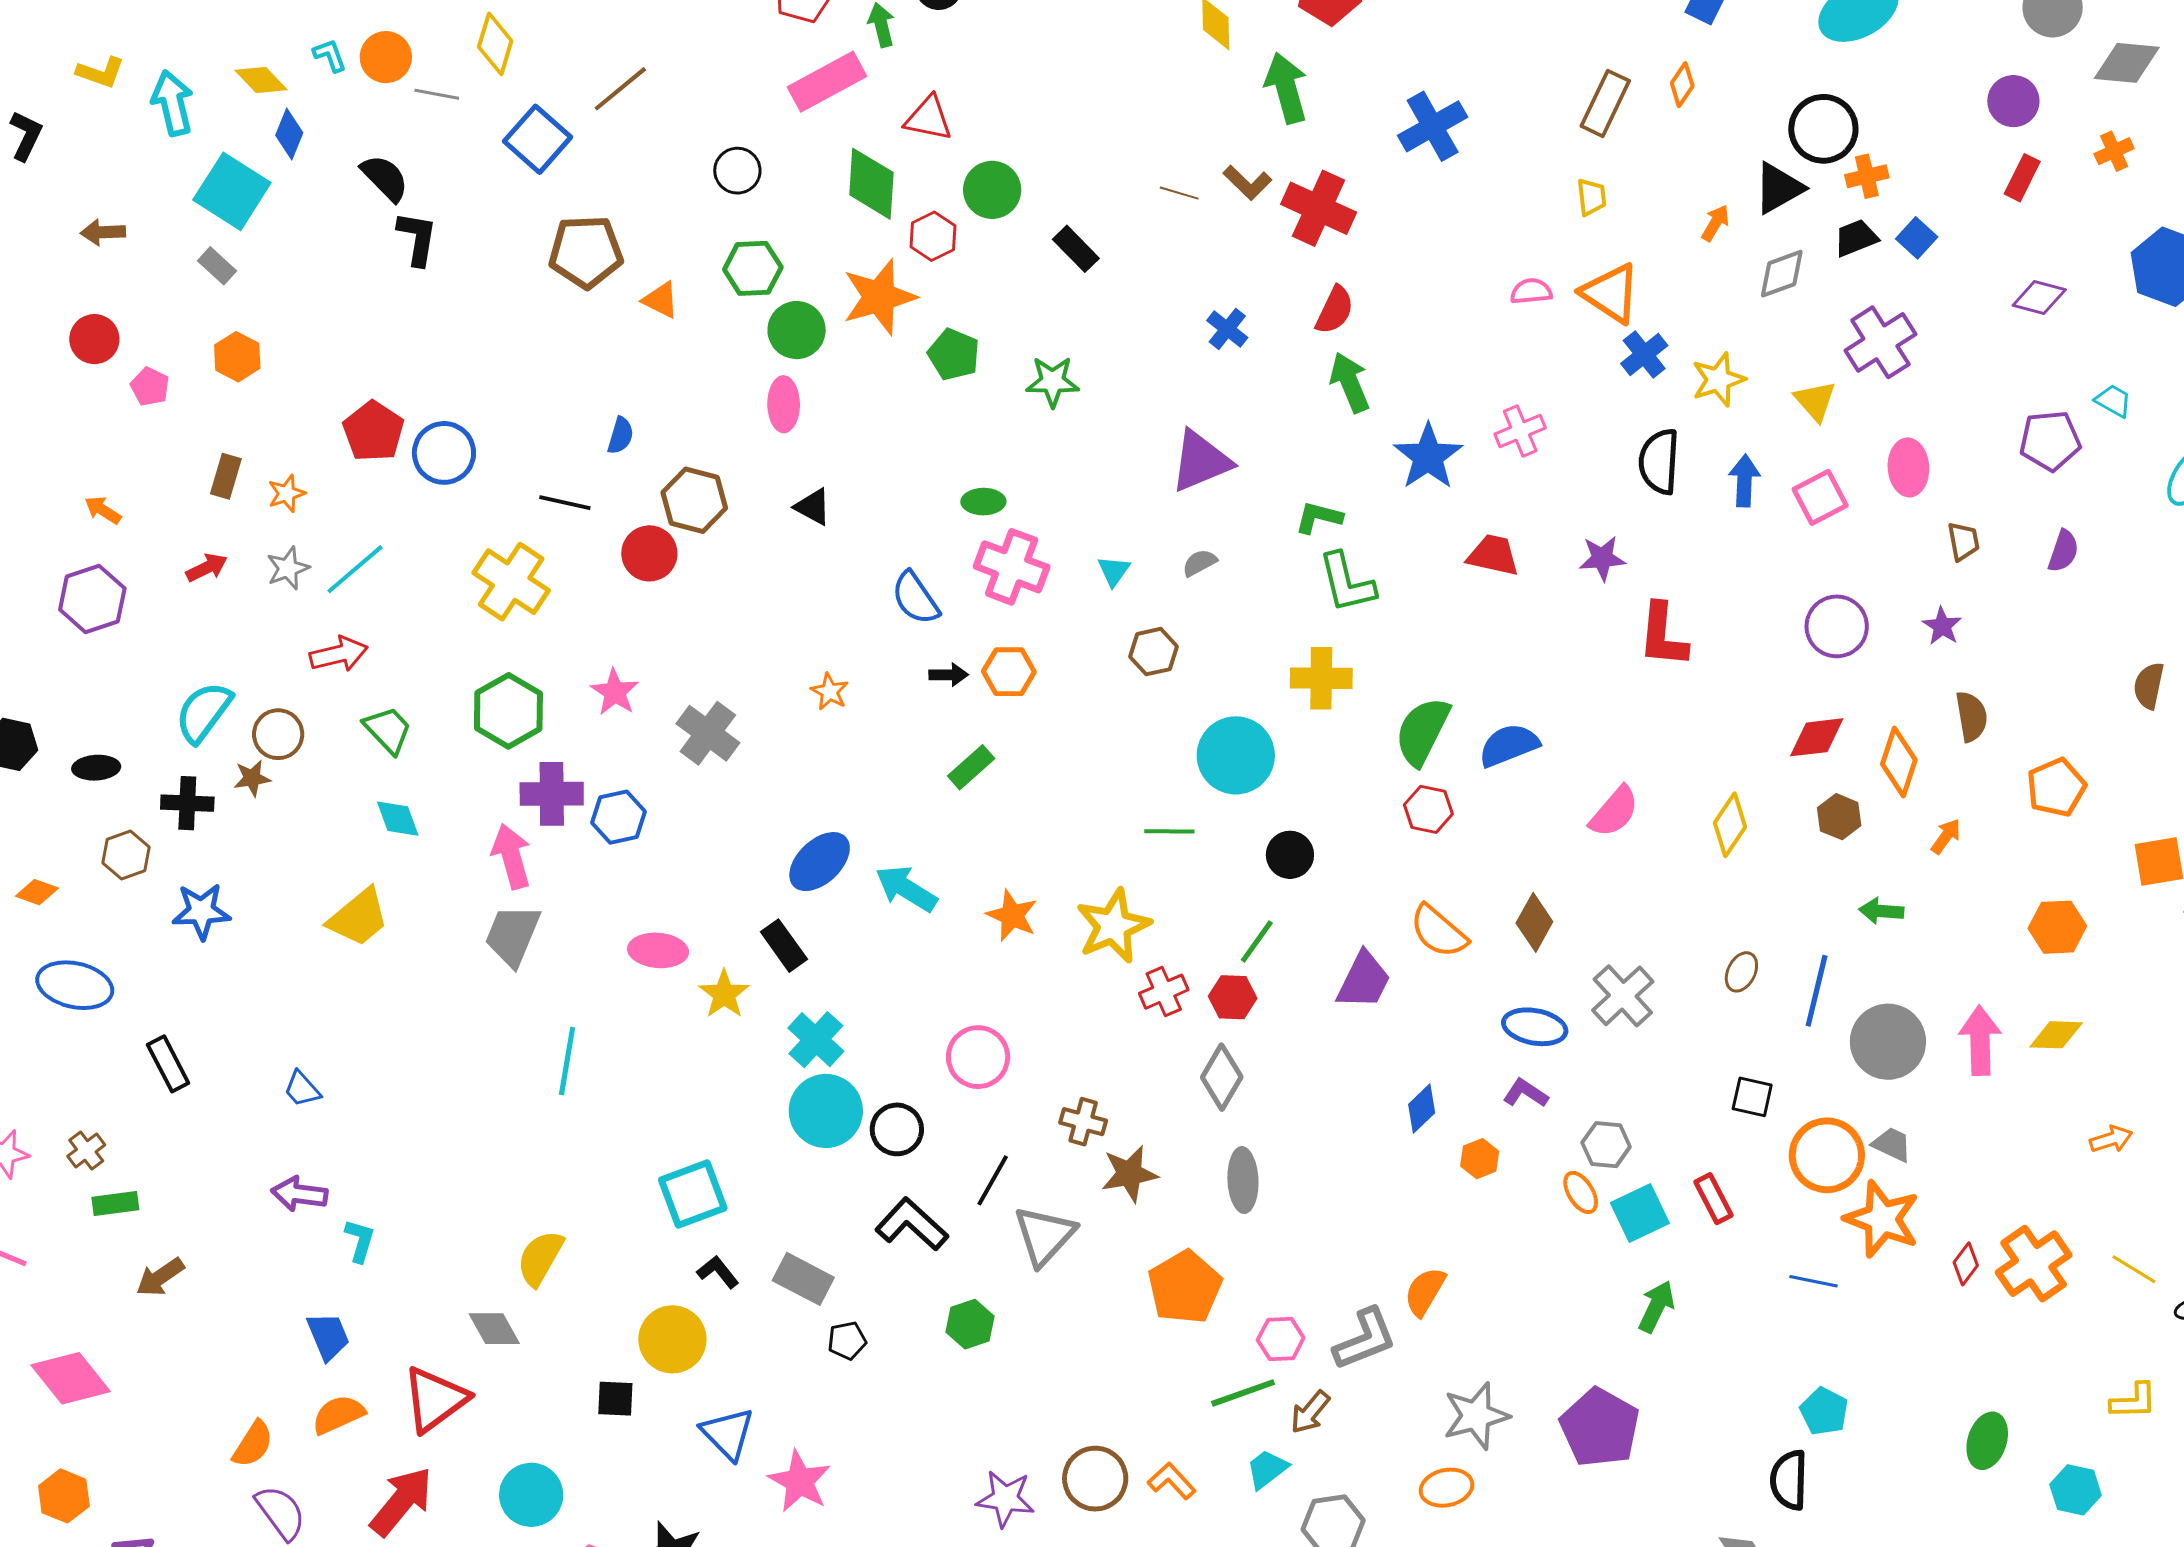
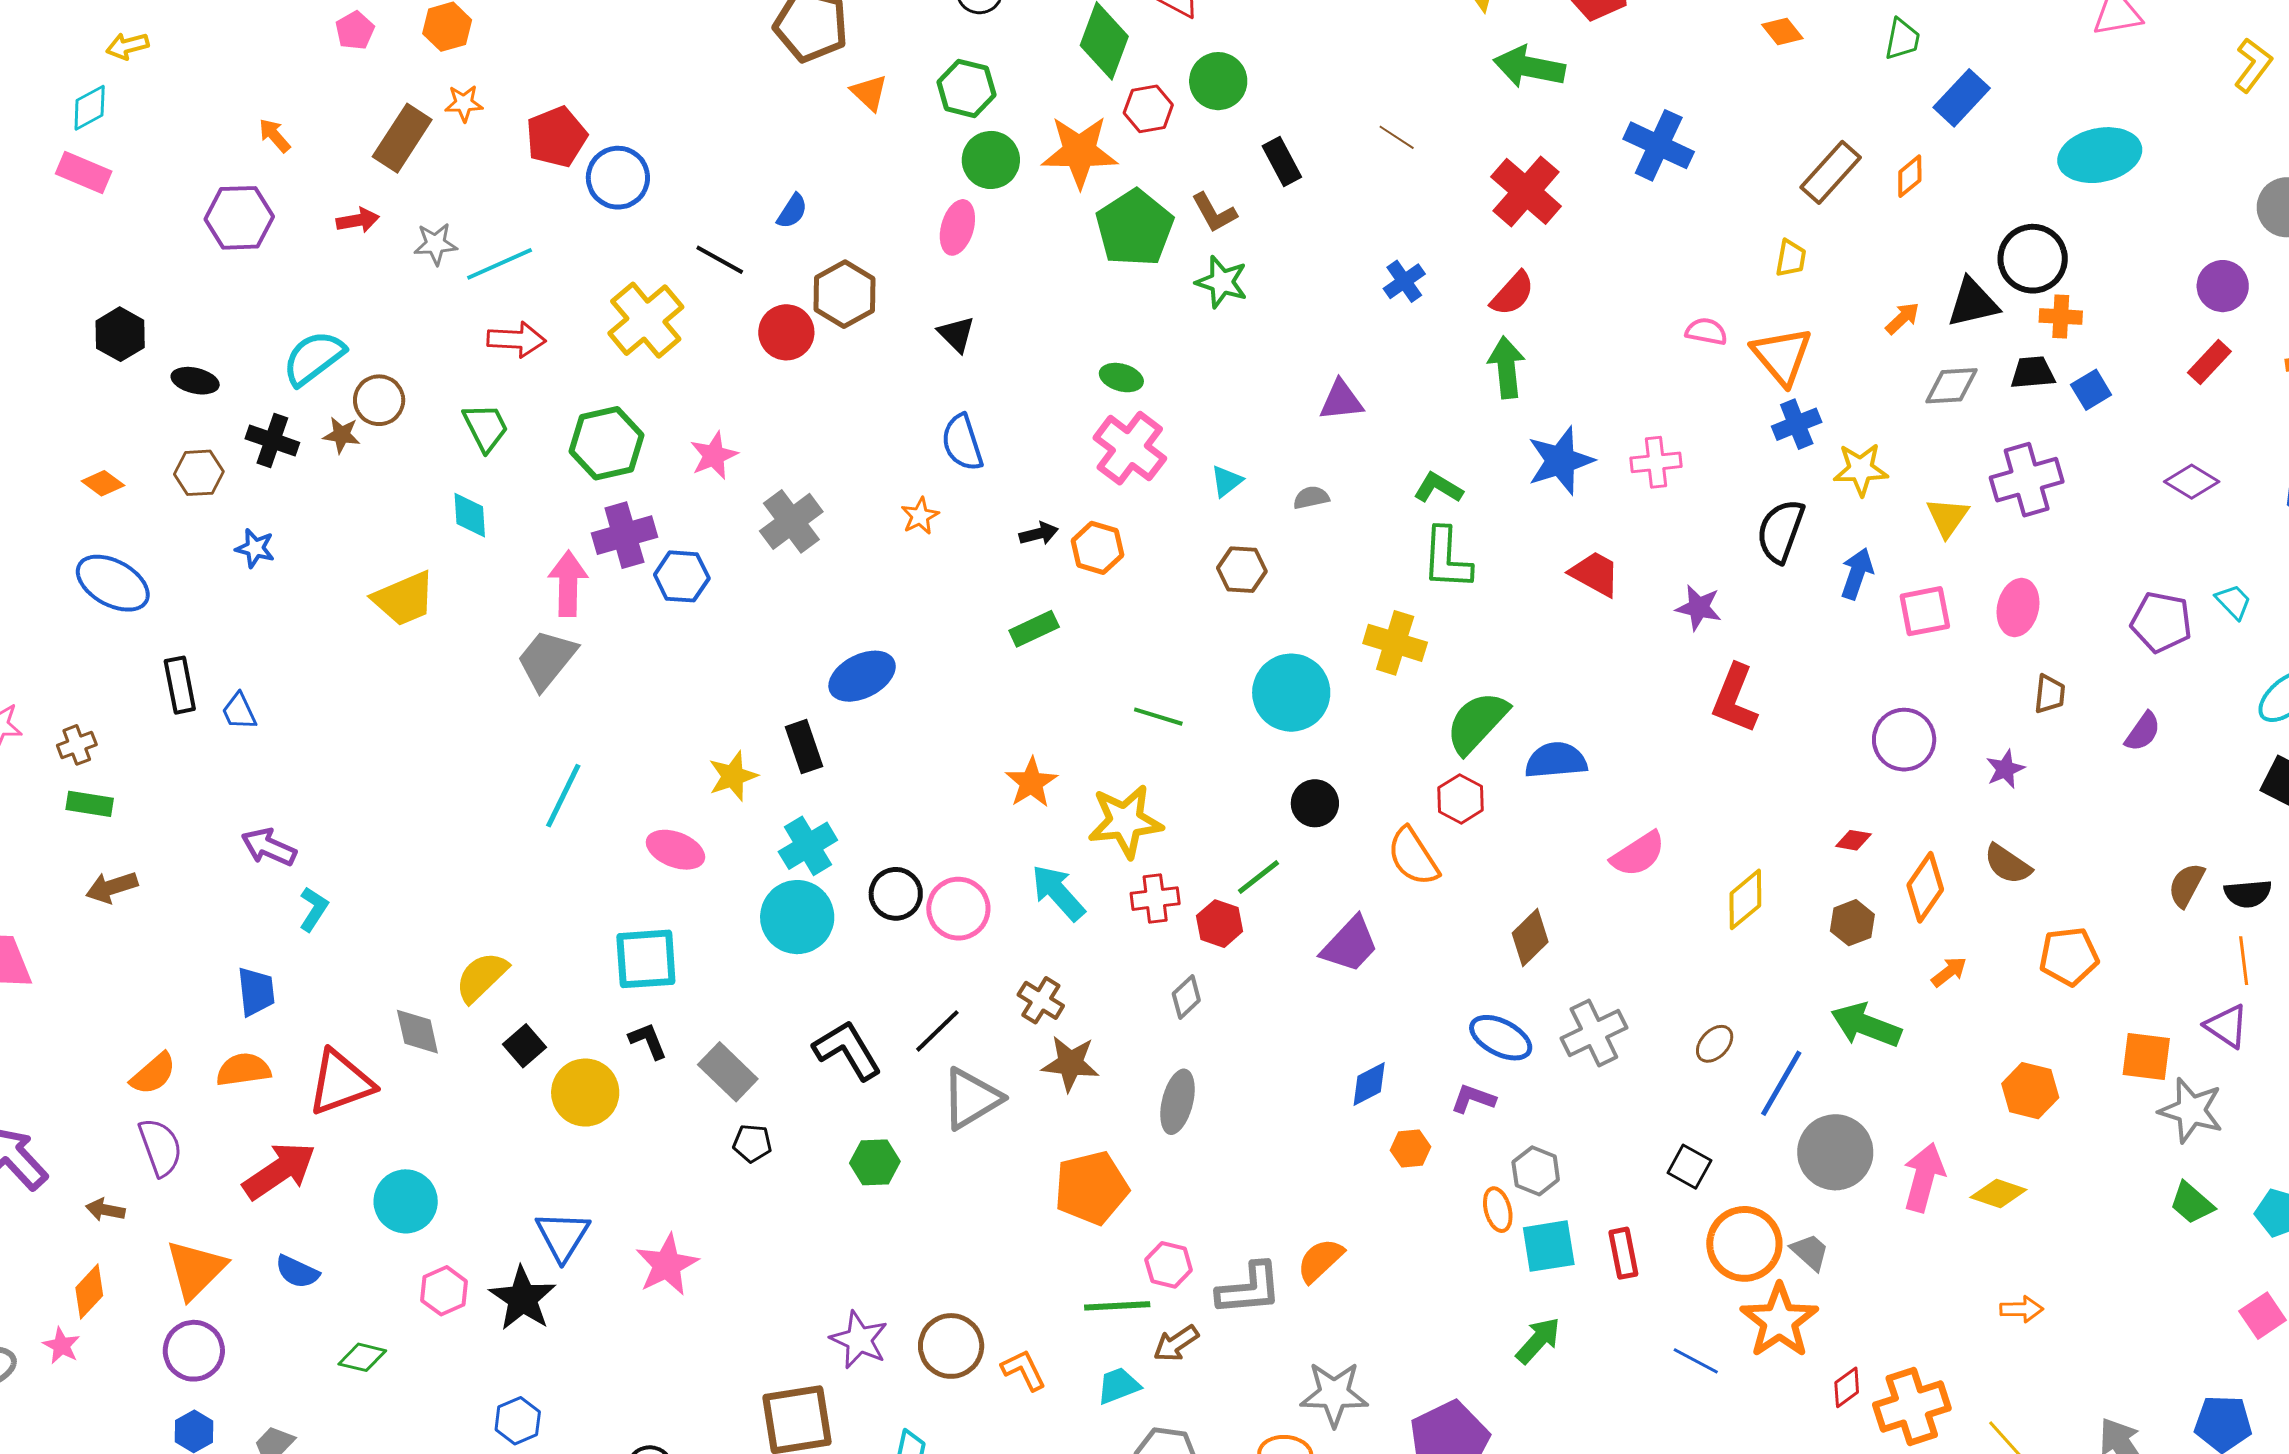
green arrow: (1286, 88) -> (1529, 67), turned -80
blue cross: (1433, 126) -> (1659, 145), turned 38
brown L-shape: (1247, 183) -> (1214, 213), moved
green pentagon: (954, 354) -> (1135, 228), size x1.5
purple triangle: (1201, 461) -> (1341, 400), size x0.7
brown rectangle: (226, 476) -> (402, 138), size x1.5
orange star: (287, 493) -> (464, 103), moved
blue semicircle: (915, 598) -> (962, 443), moved
red arrow: (339, 654) -> (516, 340), moved
black arrow: (949, 675) -> (1039, 534), turned -30
brown semicircle: (1971, 716) -> (2008, 864), turned 117
red diamond: (1817, 737) -> (1853, 840), size x0.6
purple cross: (552, 794) -> (624, 535), turned -32
green line: (1169, 831) -> (1158, 717), moved
cyan arrow: (906, 889) -> (1058, 893), moved
blue star: (201, 911) -> (255, 548), size x0.7
green arrow: (1881, 911) -> (1866, 1025), size x1.6
orange semicircle: (1439, 931) -> (1413, 857), moved
pink ellipse: (658, 950) -> (675, 850), moved
gray diamond: (1222, 1077) -> (1186, 997), size x0.7
blue trapezoid: (302, 1089) -> (239, 711), moved
purple L-shape: (1526, 1093) -> (1473, 1099), turned -30
black circle: (897, 1129) -> (896, 894), moved
black square: (615, 1399) -> (524, 1046), moved, turned 30
blue triangle: (728, 1434) -> (563, 1236), moved

